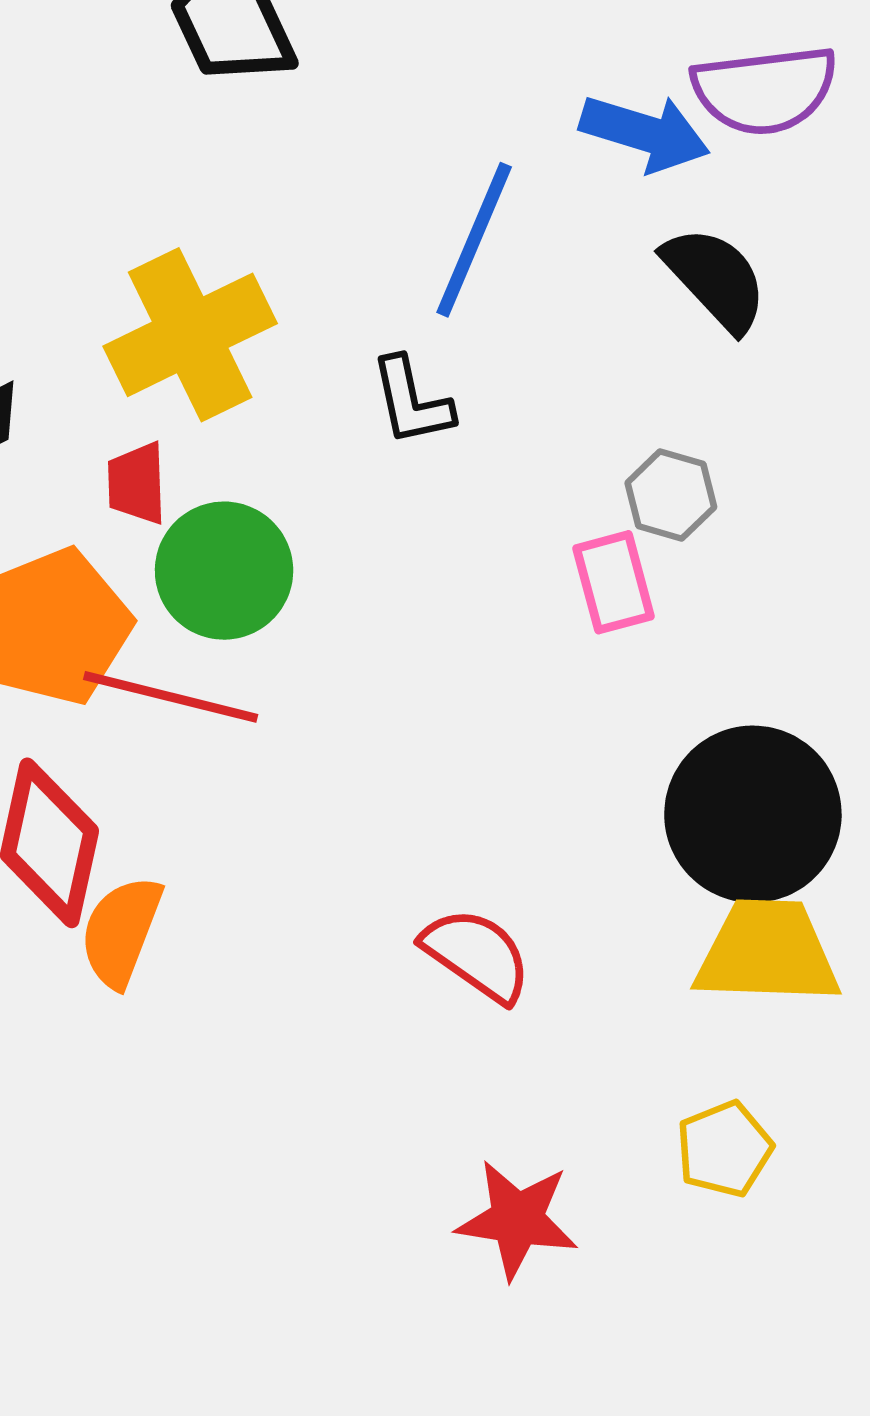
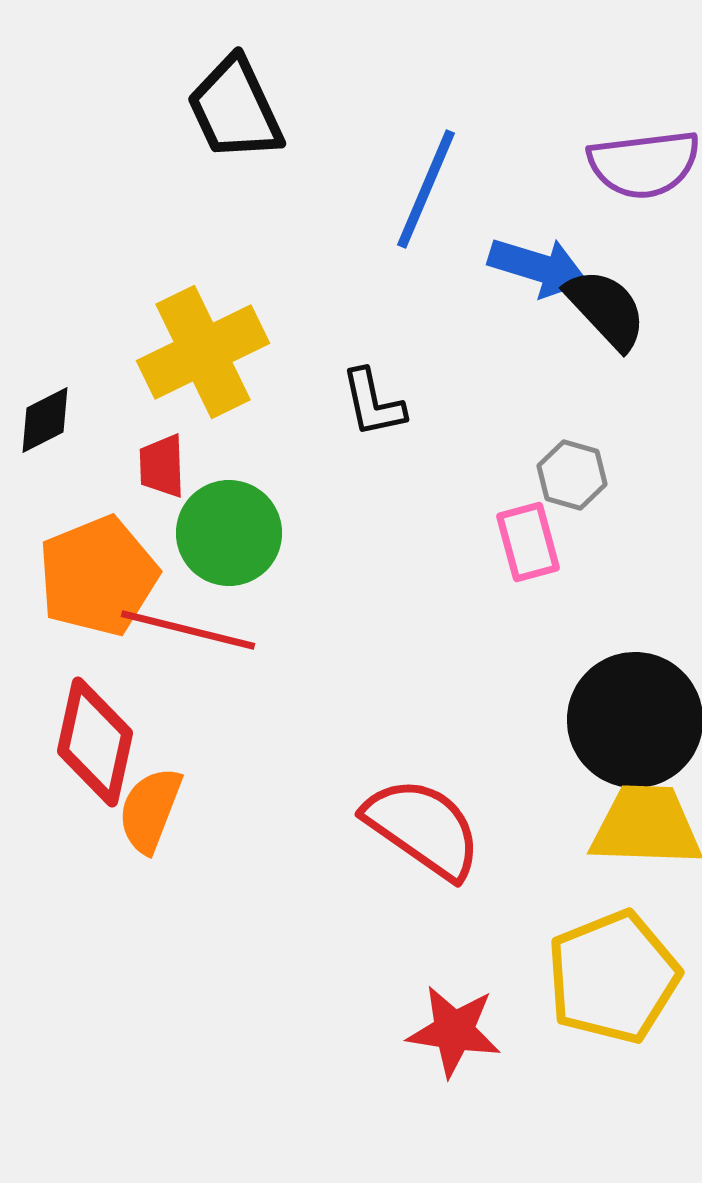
blue arrow: (645, 133) -> (538, 267), moved
blue line: (474, 240) -> (426, 189), moved
red semicircle: (477, 955) -> (423, 828), size x1.4
yellow pentagon: (724, 1149) -> (613, 977), size x1.8

